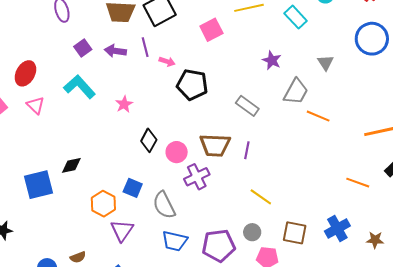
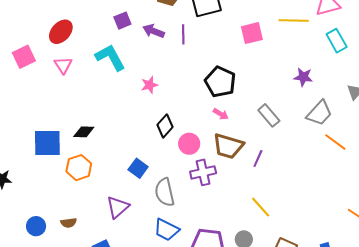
purple star: (272, 60) -> (303, 77), turned -30
pink arrow: (167, 62) -> (221, 114), moved
orange hexagon: (103, 204) -> (79, 168), moved

